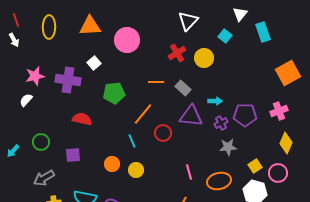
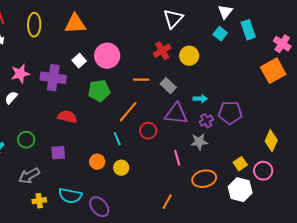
cyan square: (225, 36) -> (220, 34), moved
pink circle: (127, 40) -> (107, 56), moved
pink cross: (279, 111) -> (282, 44), moved, turned -36
gray star: (228, 147) -> (199, 142), moved
pink line: (189, 172) -> (177, 158), moved

